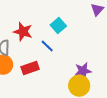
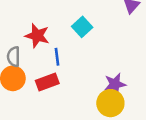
blue line: (47, 46) -> (57, 57), moved, turned 40

